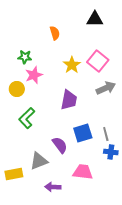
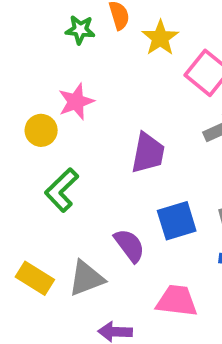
green star: (25, 57) -> (80, 30), moved
yellow star: (72, 65) -> (160, 38), moved
yellow rectangle: (14, 174) -> (35, 278), moved, turned 42

